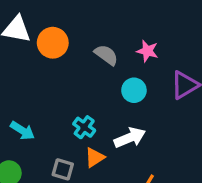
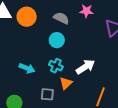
cyan circle: (134, 90) -> (57, 40), moved
cyan arrow: (22, 131) -> (27, 68), moved

